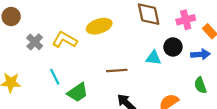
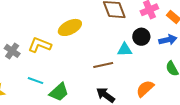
brown line: (117, 70) -> (103, 65), moved
cyan line: (55, 77) -> (36, 81), turned -35

